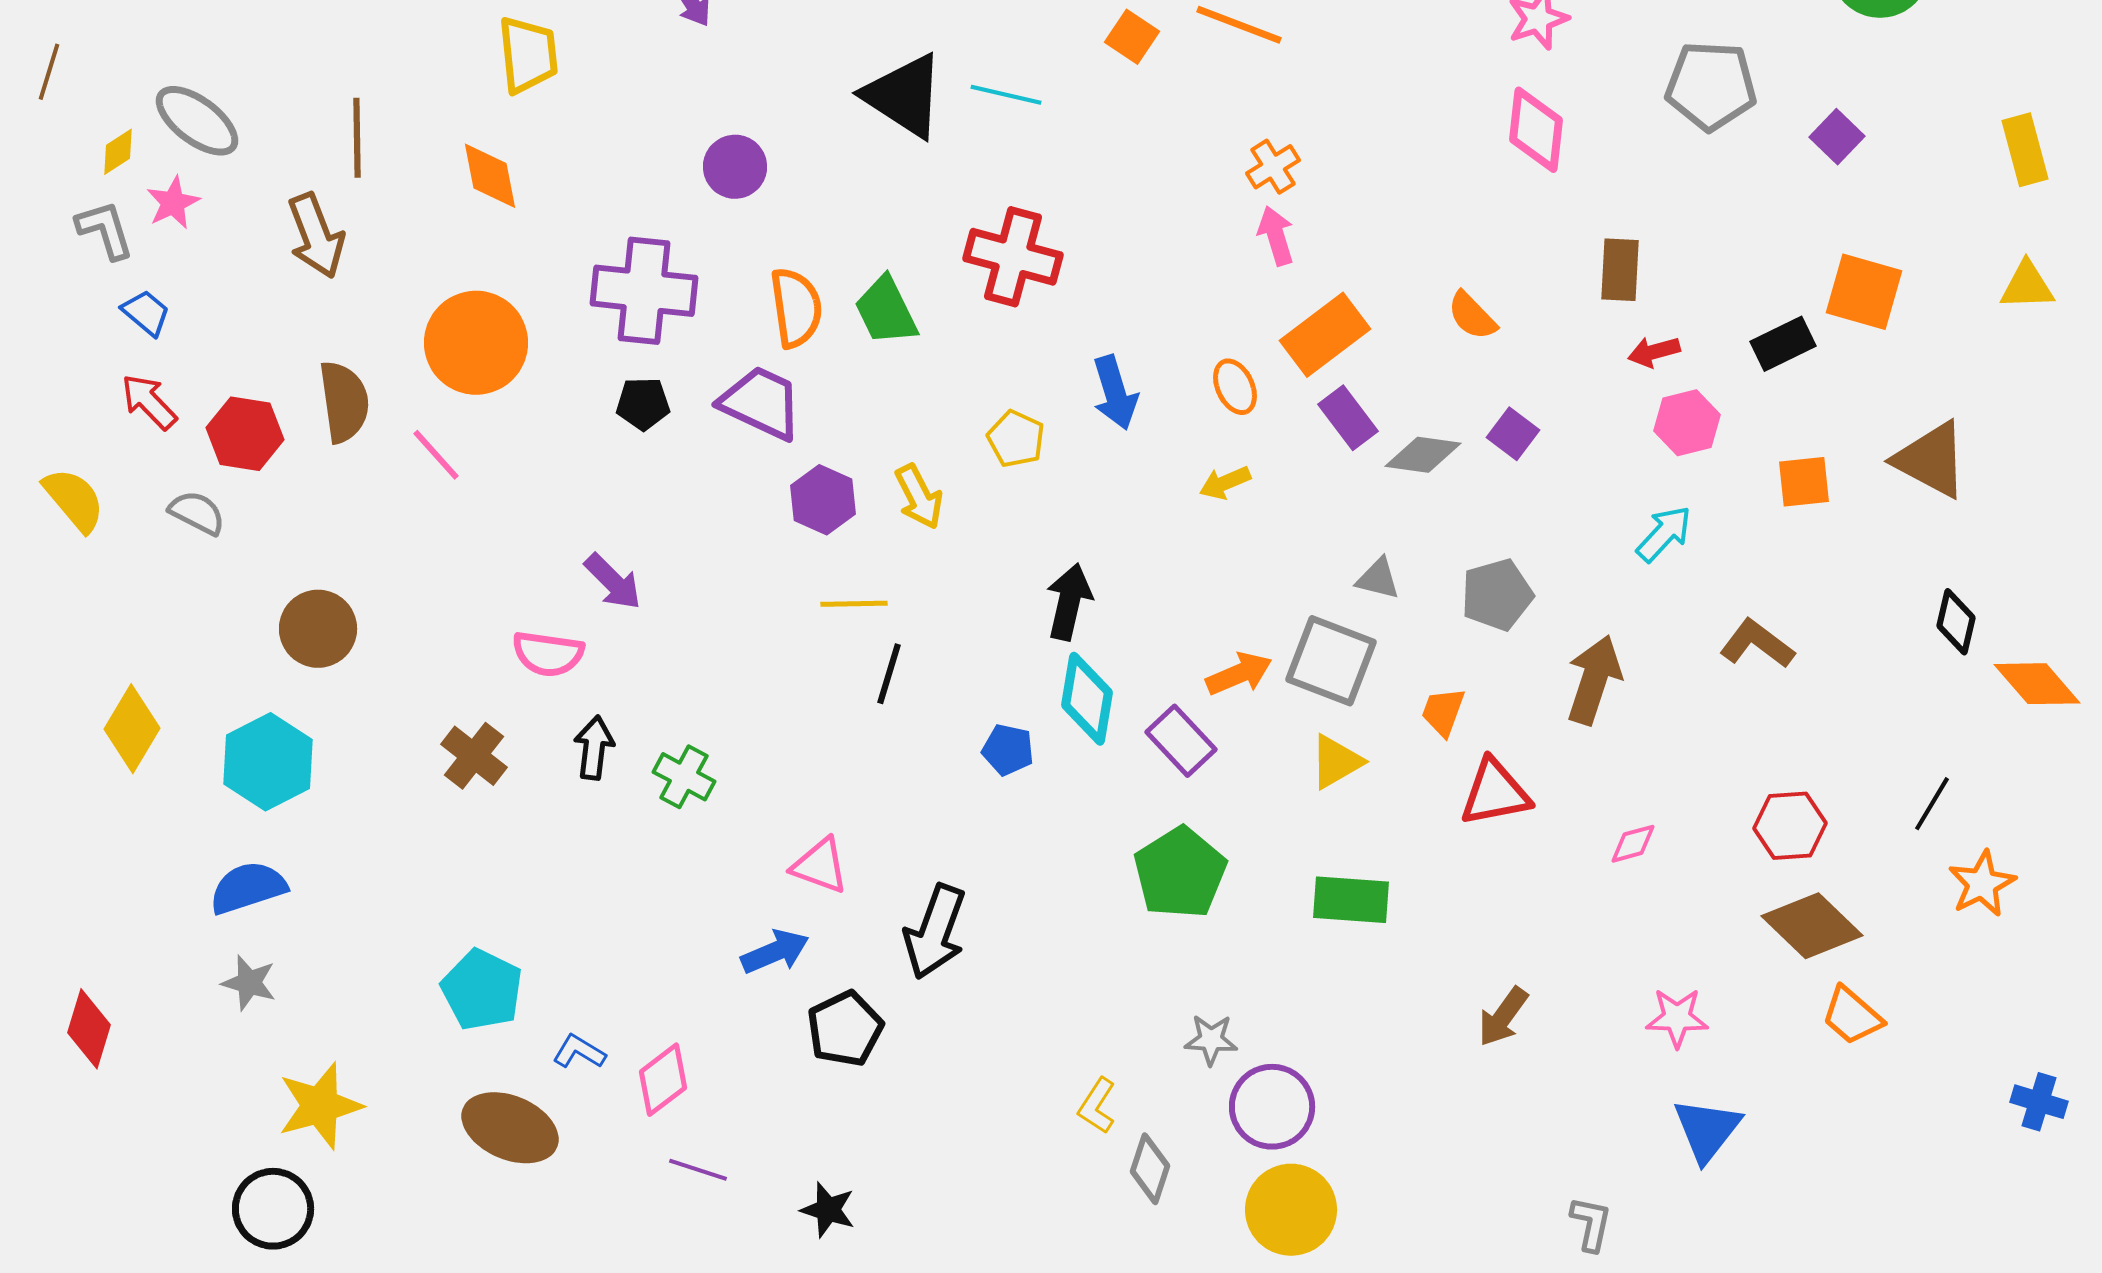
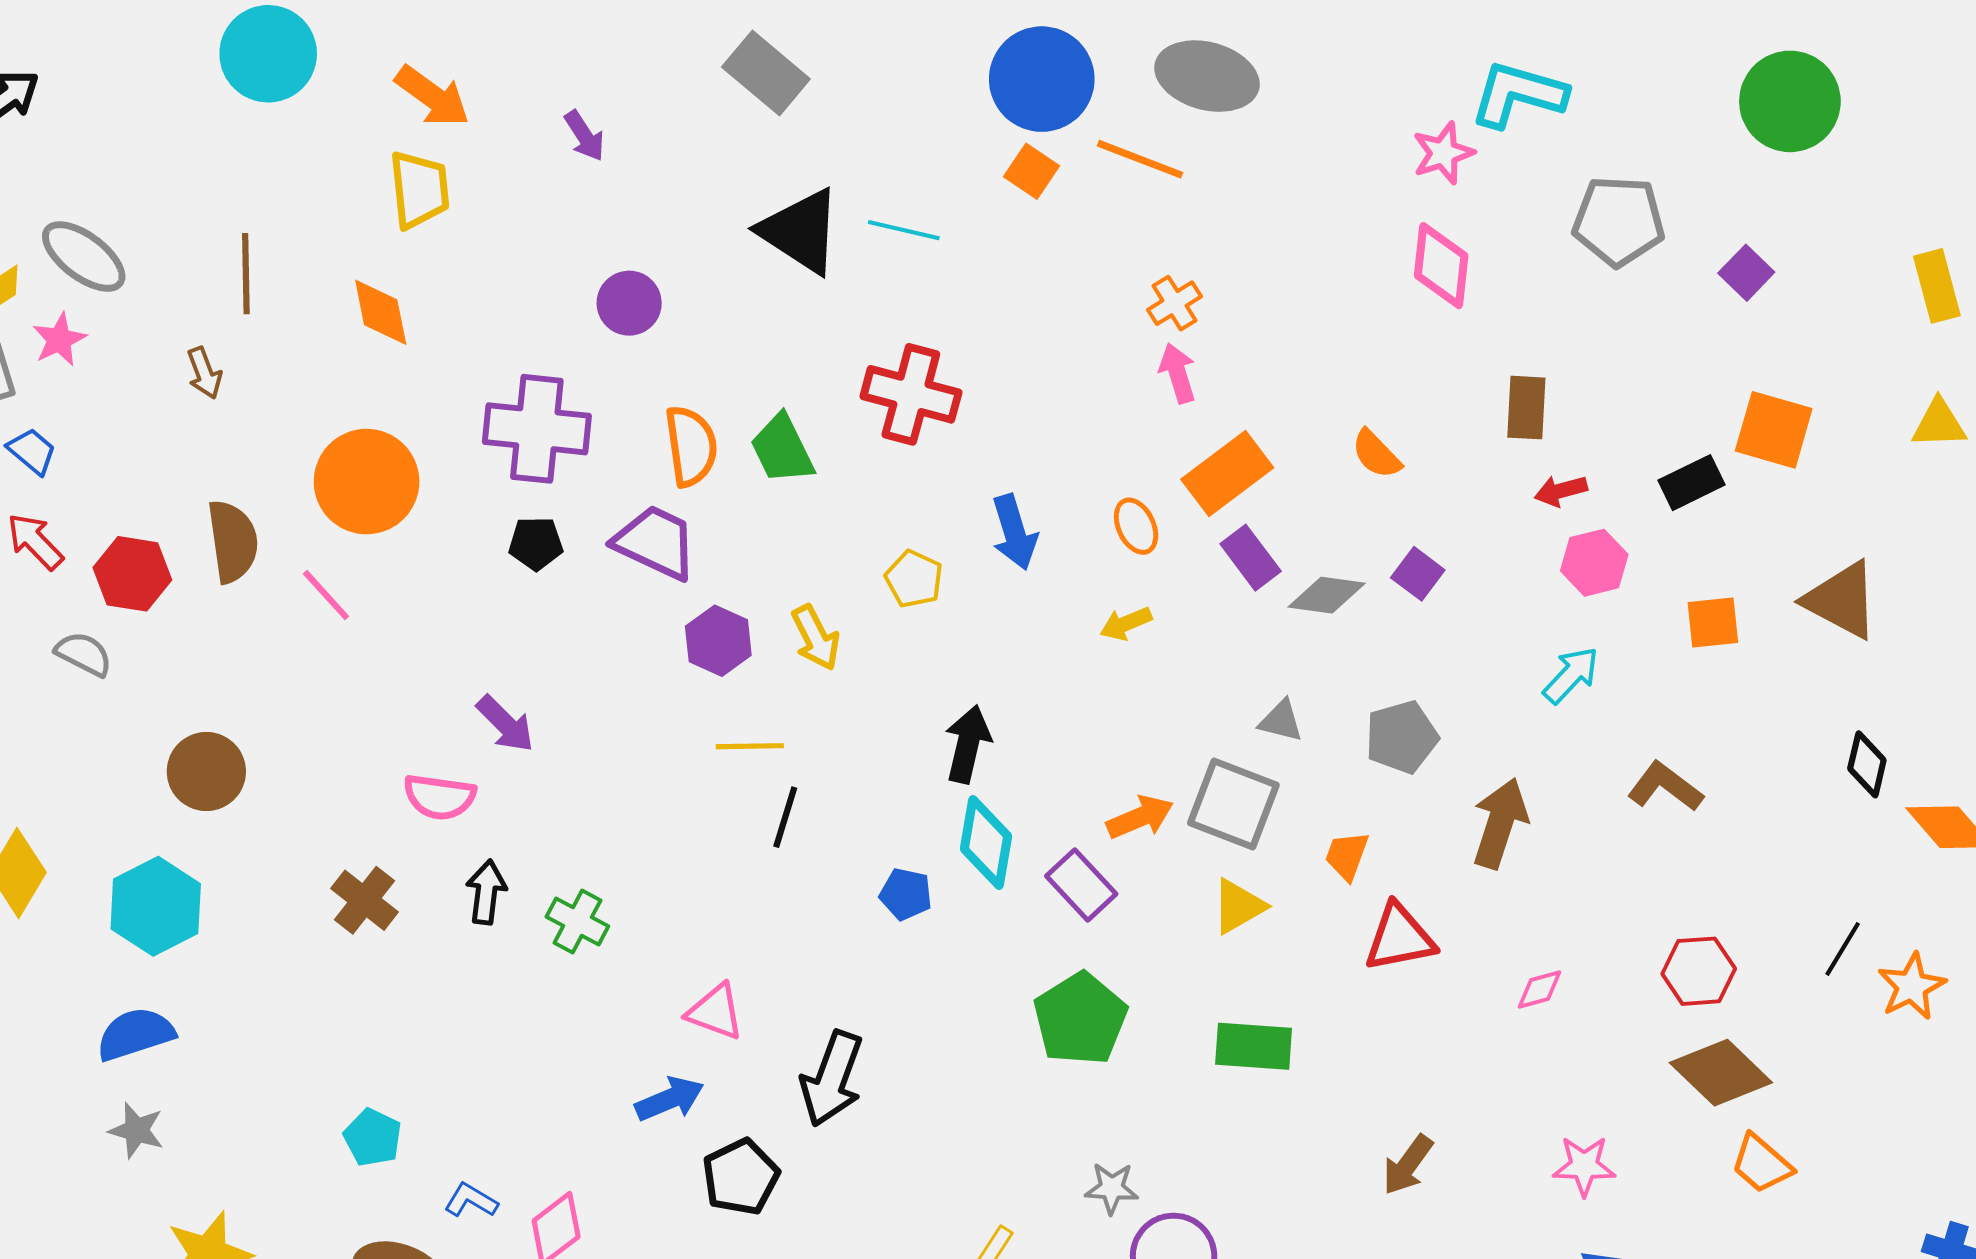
brown arrow: (316, 236) -> (204, 373), size x0.6
orange star: (1982, 884) -> (1912, 986), moved
cyan pentagon: (482, 990) -> (373, 1137), size x0.7

